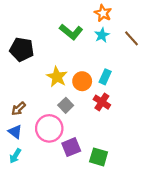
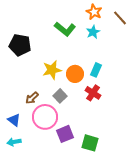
brown line: (132, 38) -> (120, 18), moved
yellow star: (57, 77) -> (52, 70), turned 30
brown arrow: (18, 109) -> (32, 98), moved
cyan arrow: (15, 156) -> (14, 142), turned 48

